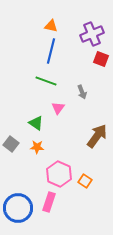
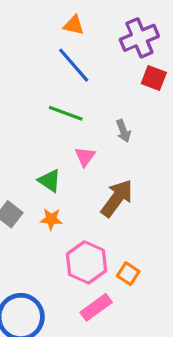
blue line: (51, 51) -> (74, 65), turned -55
brown arrow: (97, 136) -> (117, 198), moved
pink rectangle: (49, 202) -> (96, 307), moved, turned 36

